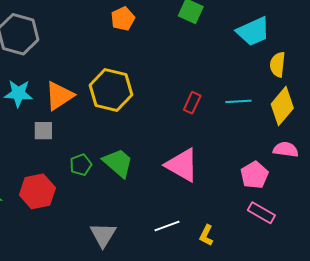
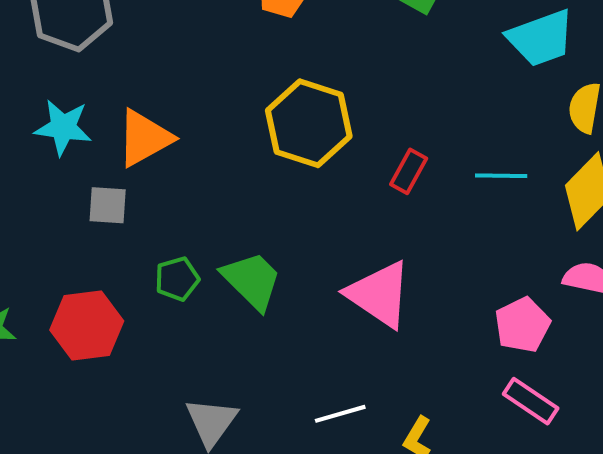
yellow hexagon: (111, 90) -> (309, 123), moved

